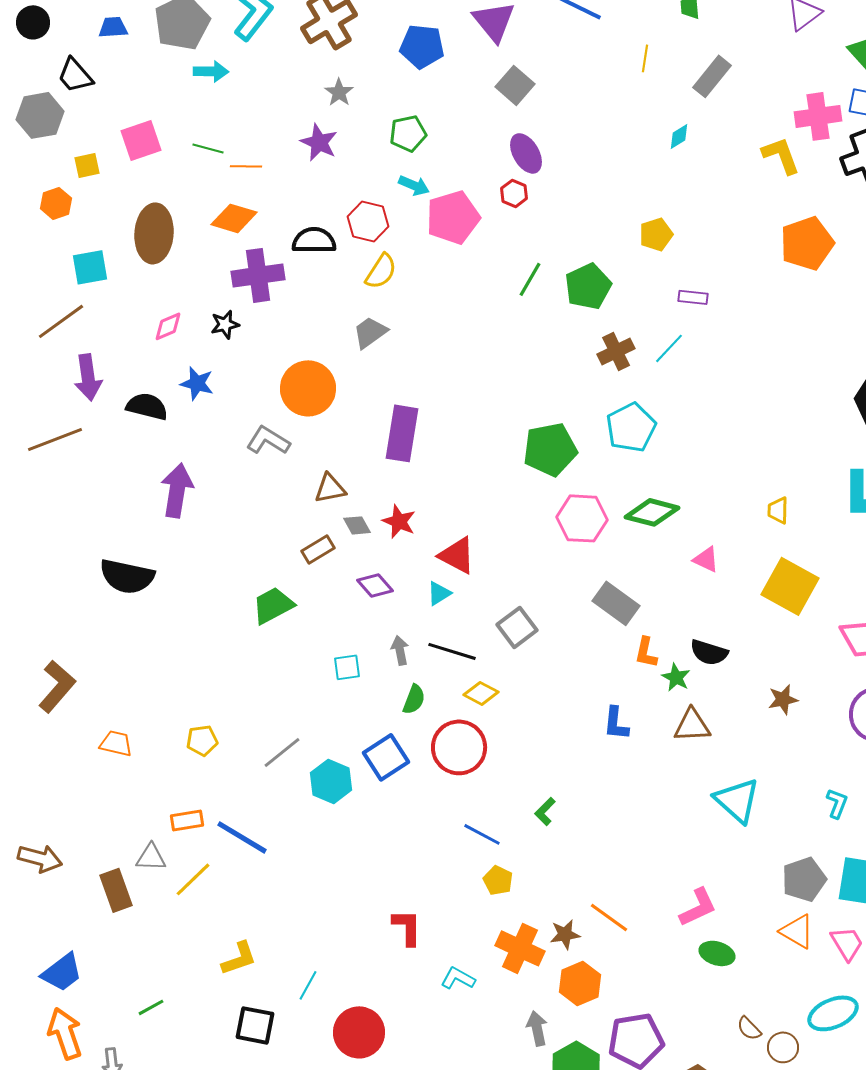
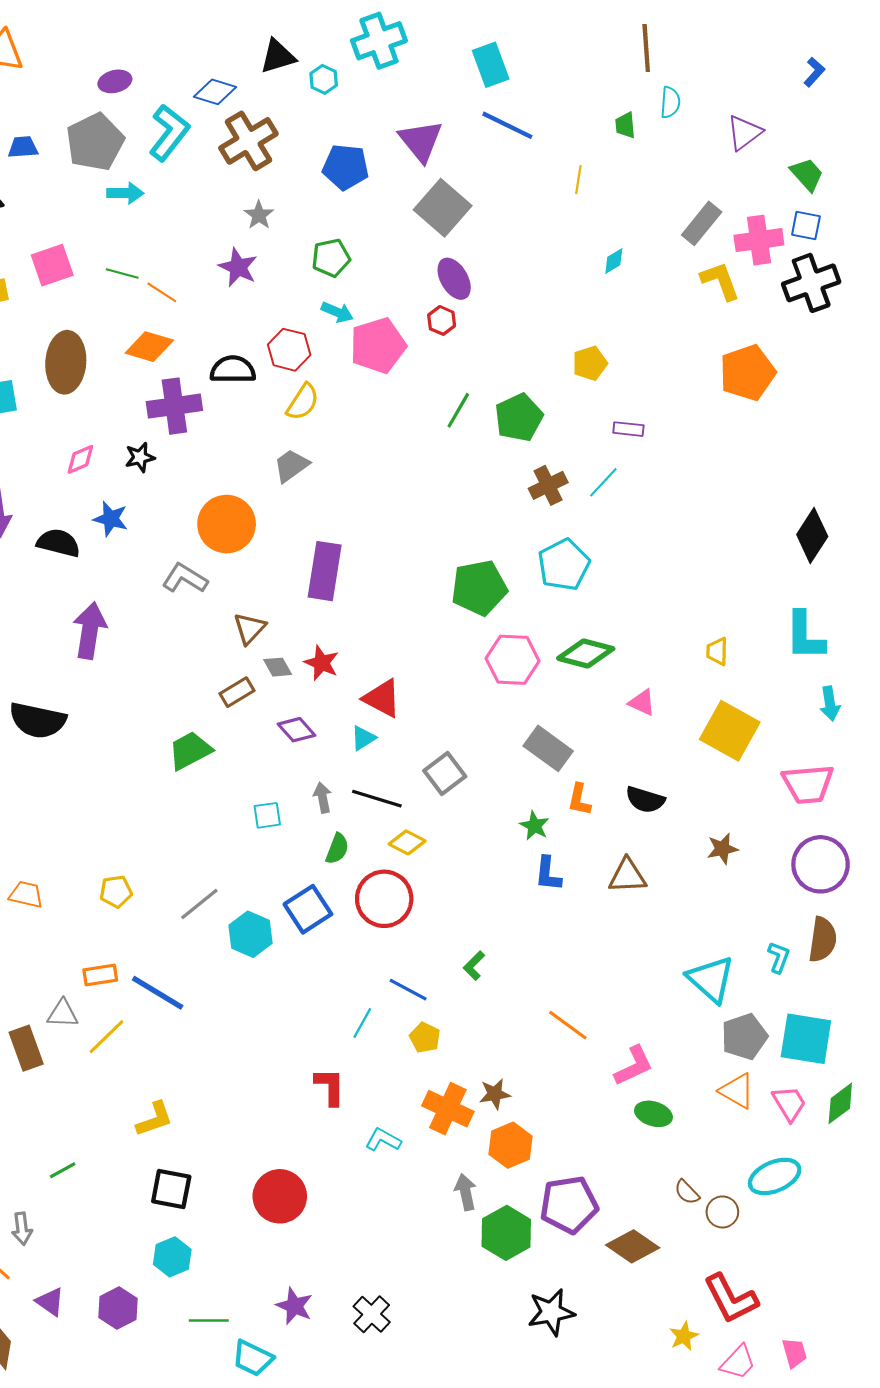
gray rectangle: (712, 76) -> (702, 223), moved
gray square: (515, 85) -> (443, 208), size x1.4
orange line: (246, 166) -> (162, 292), turned 32
brown triangle: (330, 488) -> (250, 628), turned -36
green star: (676, 677) -> (534, 826), moved
cyan triangle: (737, 800) -> (711, 979), moved
orange line: (609, 917) -> (568, 1025), moved
cyan line: (308, 985) -> (362, 1023), moved

